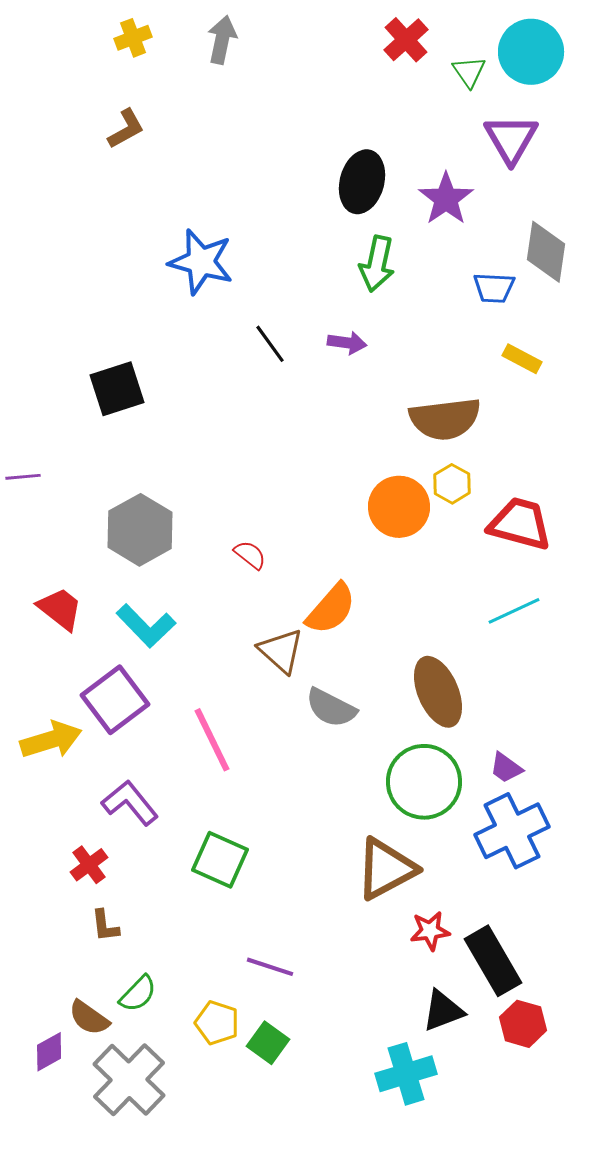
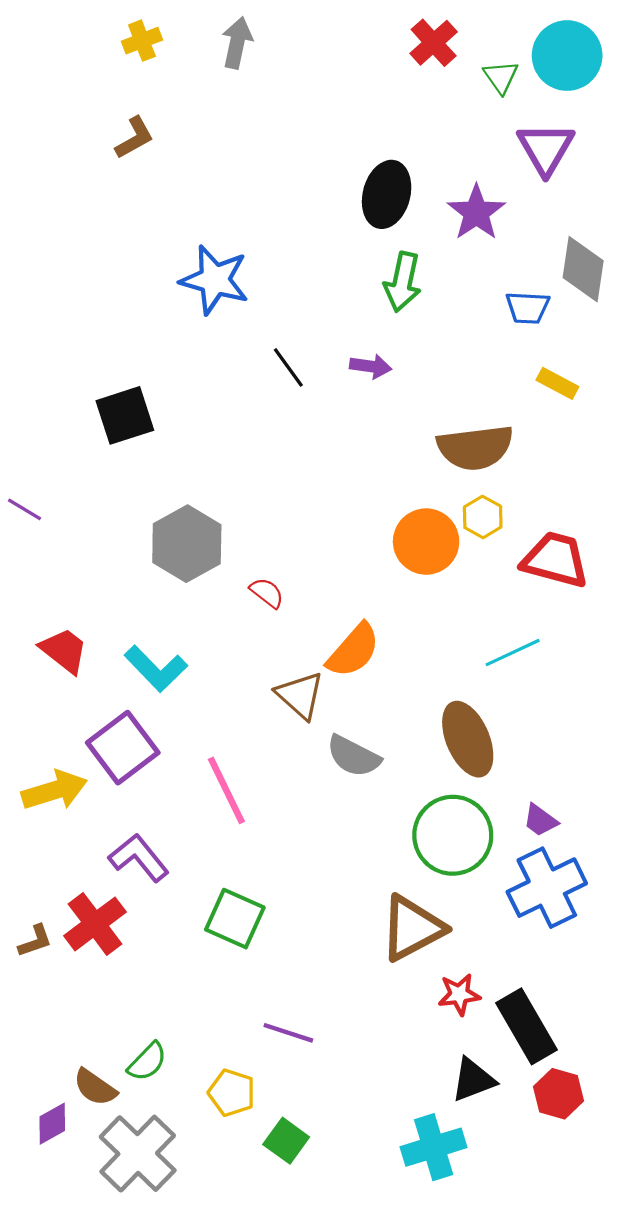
purple line: (23, 477) -> (24, 509), turned 36
gray hexagon: (140, 530) -> (187, 544), moved
cyan line: (514, 611) -> (513, 653), moved
red cross: (89, 865) -> (95, 924), size x1.5
brown L-shape: (105, 926) -> (35, 941), moved, turned -102
green square: (268, 1043) -> (286, 1141), moved

